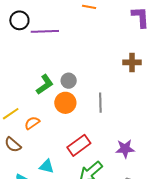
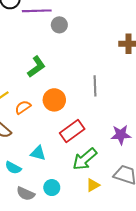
gray circle: (69, 81) -> (59, 25), moved
orange circle: (65, 103) -> (54, 100), moved

